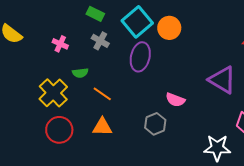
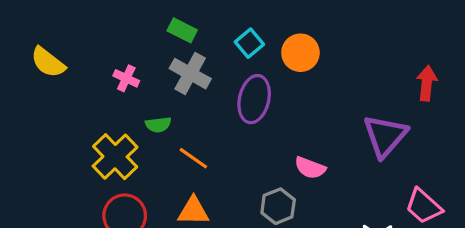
cyan square: (137, 22) -> (249, 43), size x0.6
gray cross: (100, 41) -> (190, 74), size x1.4
purple triangle: (222, 80) -> (385, 136), turned 40

